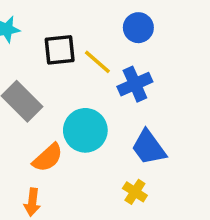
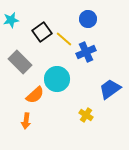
black square: (60, 50) -> (42, 32), turned -30
blue trapezoid: (149, 147) -> (110, 89), moved, turned 90

